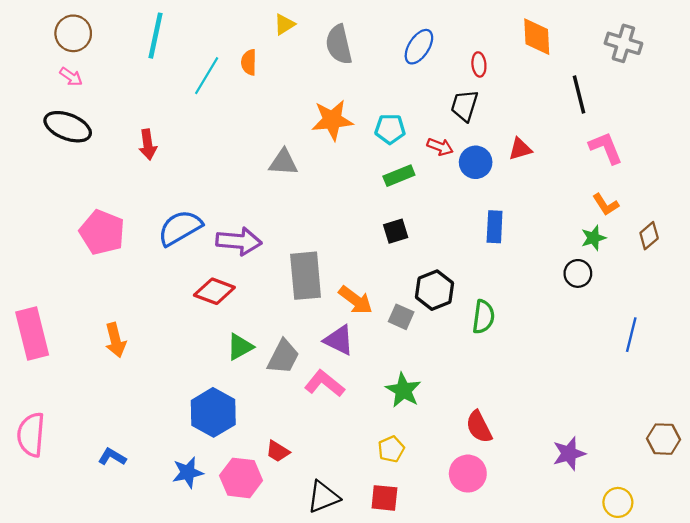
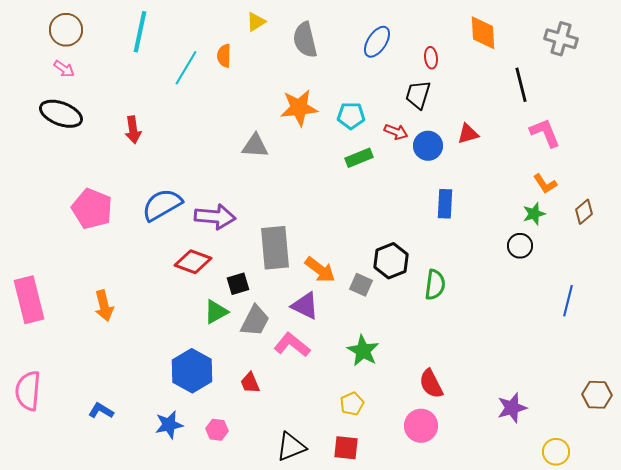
black square: (396, 231) -> (238, 284), moved
red trapezoid: (278, 451) -> (250, 383), moved, turned 35
pink hexagon: (241, 478) -> (217, 430), size x0.6

